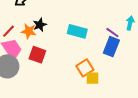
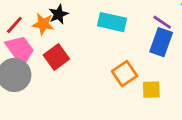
red square: (37, 55) -> (56, 57), turned 36
yellow square: (92, 78) -> (151, 90), moved

